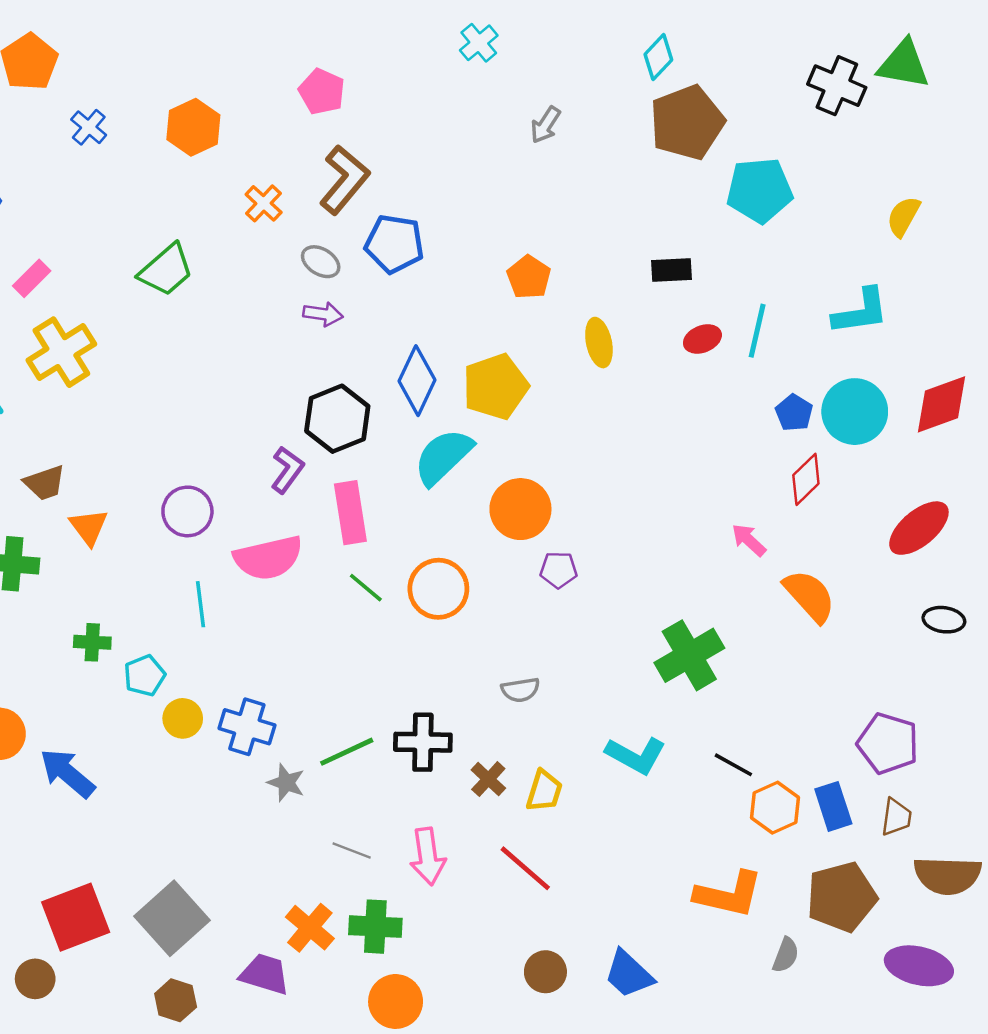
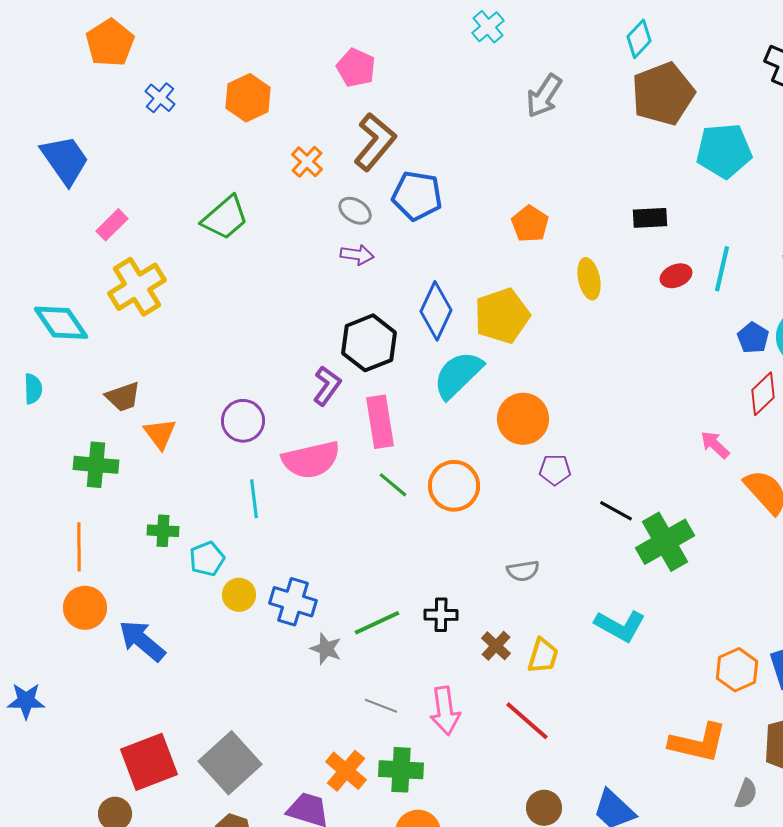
gray arrow: (545, 125) -> (544, 96), size x1.4
black cross: (423, 742) -> (441, 615), size x0.7
black line: (733, 765) -> (616, 511), moved

